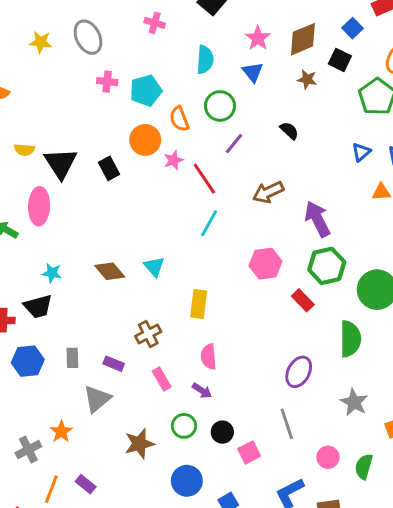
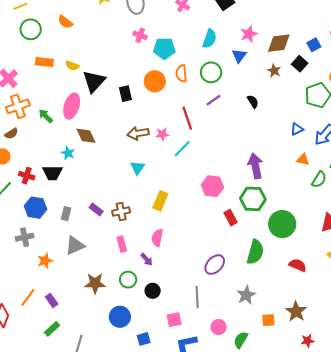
pink star: (173, 160) -> (162, 134), moved
brown arrow: (268, 192) -> (138, 133), moved
brown diamond: (110, 271) -> (86, 136), moved
purple rectangle: (114, 364) -> (96, 209), moved
gray cross: (28, 450) -> (25, 237), moved
pink square: (249, 452) -> (174, 320), moved

